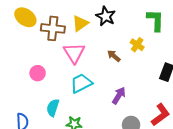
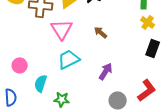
yellow cross: (137, 45) -> (148, 22), moved
pink circle: (38, 73) -> (20, 65), moved

